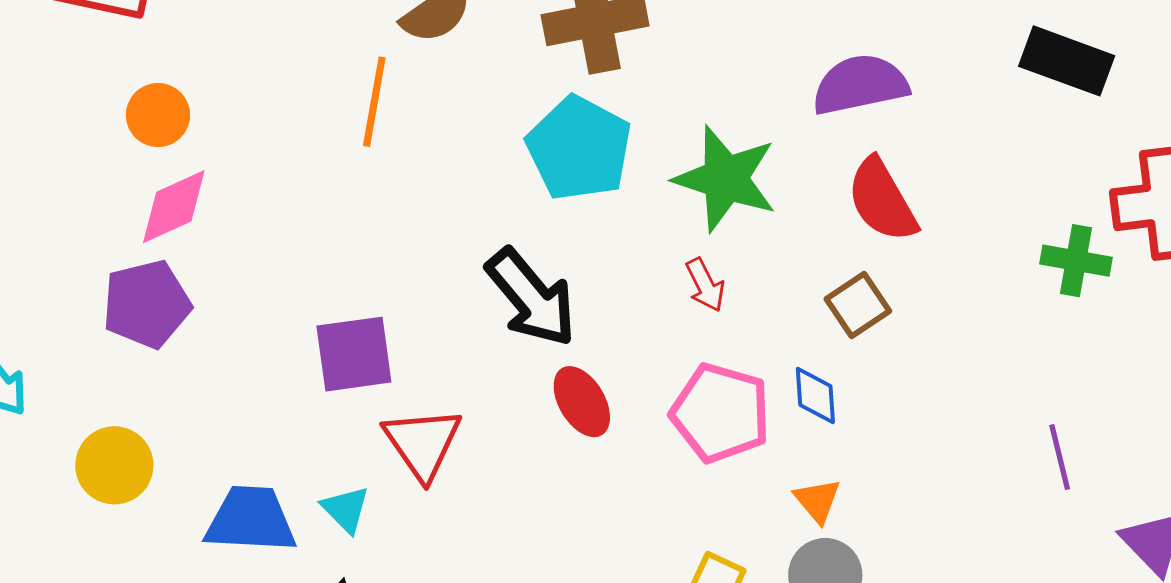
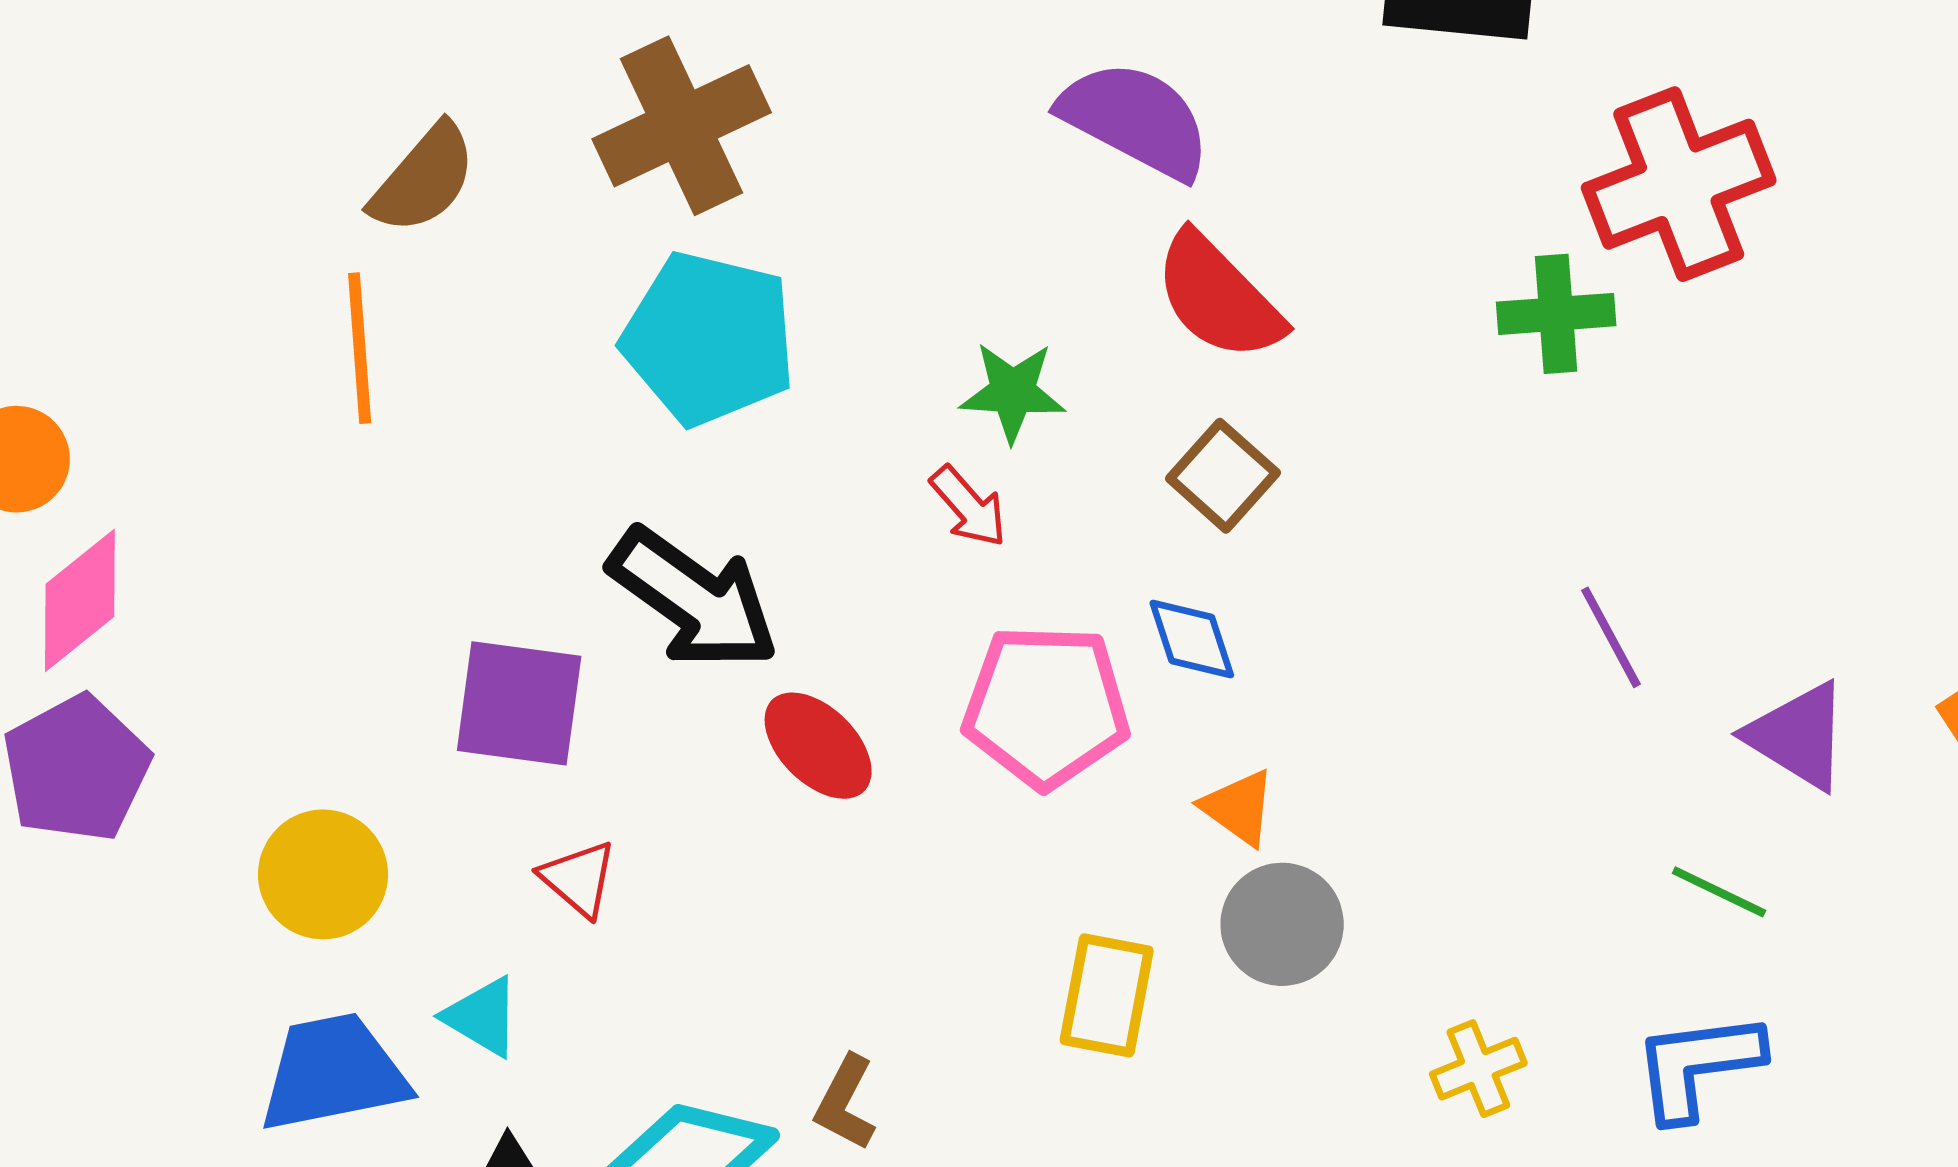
purple semicircle: (860, 85) -> (1135, 120), turned 54
green star: (725, 179) -> (1013, 392), moved, size x0.6
purple square: (354, 354) -> (519, 703), moved, turned 30
red triangle: (422, 443) -> (578, 879), size x0.6
yellow circle: (114, 465) -> (323, 874), moved

